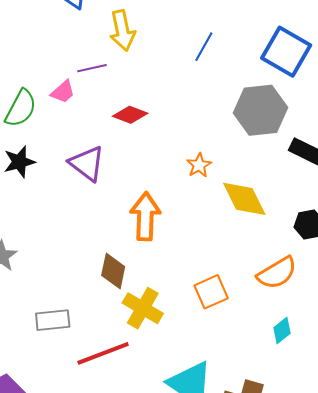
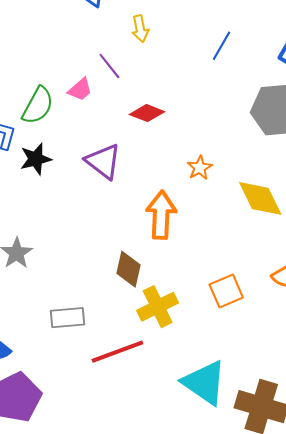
yellow arrow: (122, 30) -> (140, 29), size x0.7
purple line: (92, 68) -> (109, 66), turned 64
orange star: (199, 165) -> (200, 168), moved
yellow cross: (143, 308) -> (158, 307), turned 33

